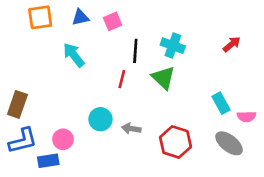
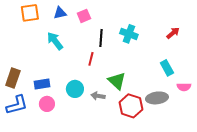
green triangle: (163, 78) -> (117, 81), moved
cyan rectangle: (221, 103) -> (167, 68), moved
gray ellipse: (229, 143) -> (157, 98), moved, turned -45
blue rectangle: (48, 161) -> (42, 84), moved

